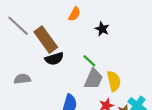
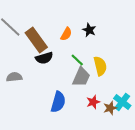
orange semicircle: (74, 14) -> (66, 34), moved
yellow semicircle: (114, 81) -> (100, 66), moved

